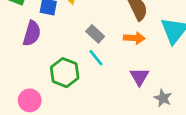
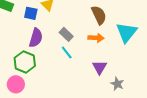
purple semicircle: (32, 33) -> (36, 38), moved
green hexagon: (65, 73) -> (25, 62), moved

